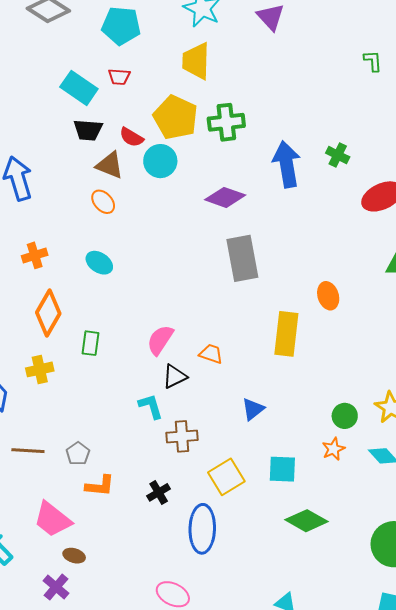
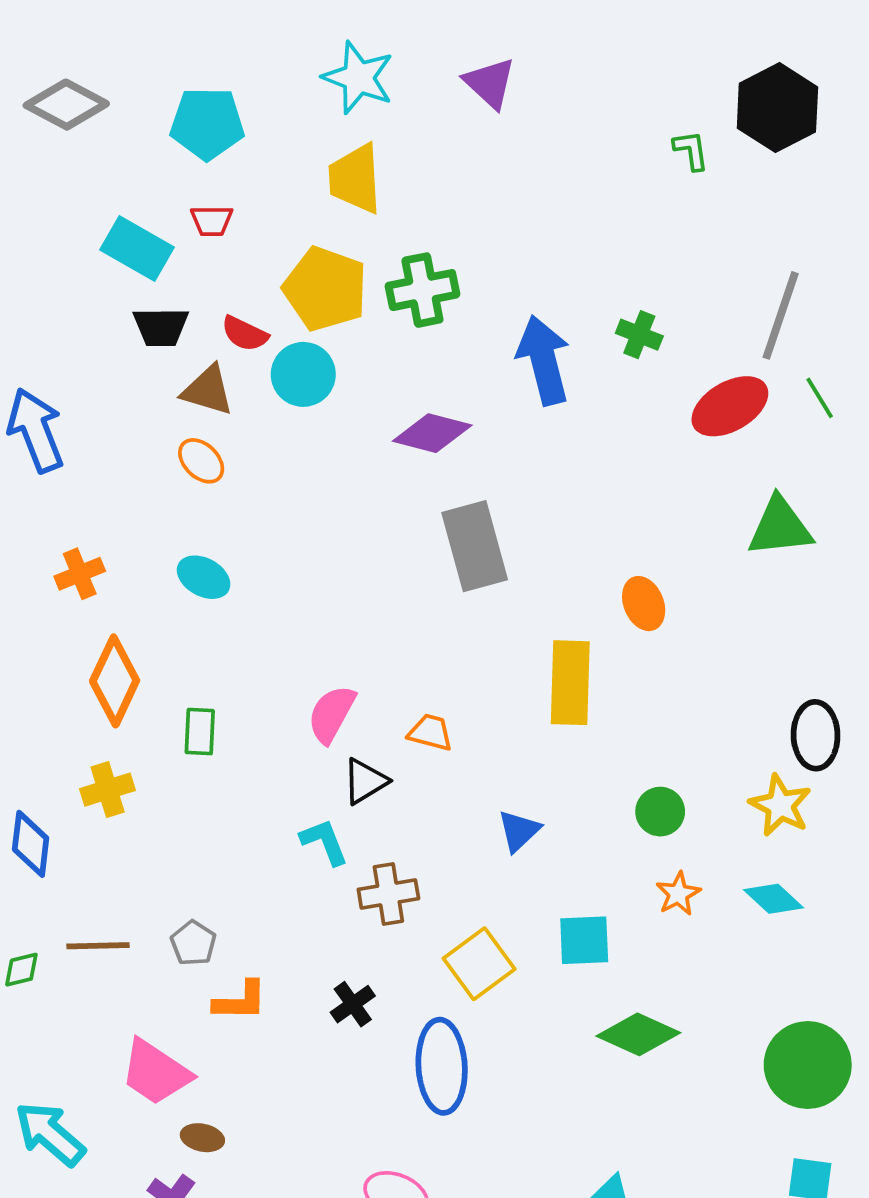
green circle: (345, 416) -> (660, 812), moved

